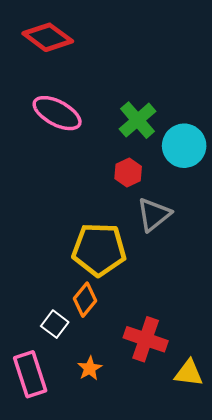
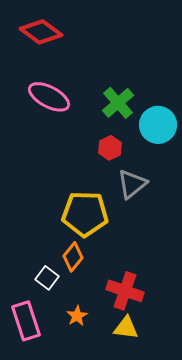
yellow triangle: (189, 373) -> (126, 328), moved

